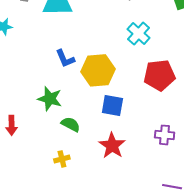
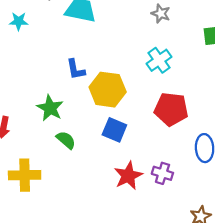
red star: (112, 146) -> (128, 176), moved
yellow cross: (62, 159) -> (25, 175), moved, size x1.8

